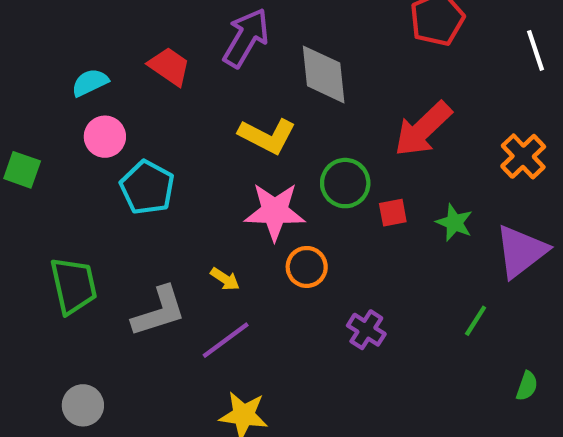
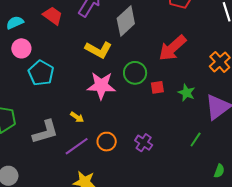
gray diamond: (324, 74) -> (126, 21), turned 52
orange circle: (307, 267) -> (107, 142), moved

